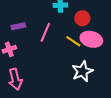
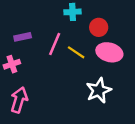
yellow line: (73, 41) -> (76, 52), moved
pink arrow: (15, 79) -> (19, 100), turned -150

